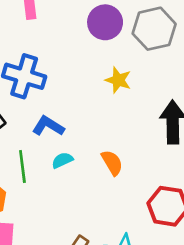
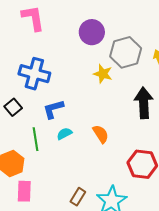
gray hexagon: (154, 29) -> (126, 52), moved
blue L-shape: (48, 126) -> (53, 109), turned -45

